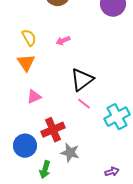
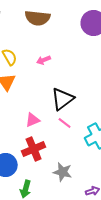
pink triangle: (34, 97) -> (33, 120), moved
gray star: (70, 153) -> (63, 172), moved

